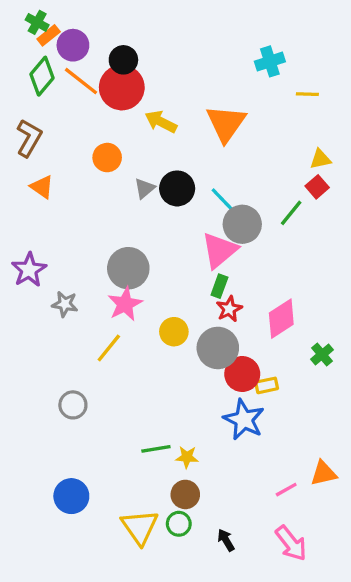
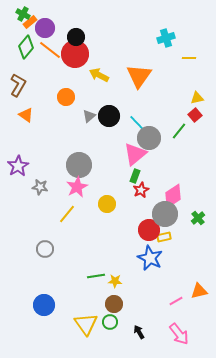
gray circle: (218, 348) -> (165, 214), moved

